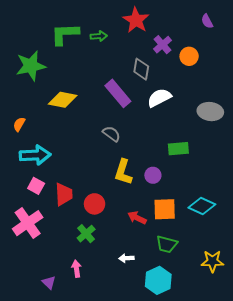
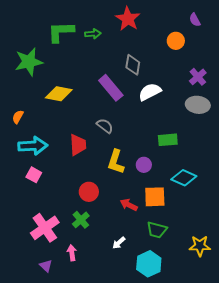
purple cross: (162, 45) -> (198, 77), moved
orange circle: (189, 56) -> (176, 41), moved
red trapezoid: (64, 194) -> (78, 145), moved
cyan diamond: (202, 206) -> (184, 178), moved
pink cross: (28, 223) -> (45, 228), moved
white arrow: (126, 258) -> (119, 243), turned -40

